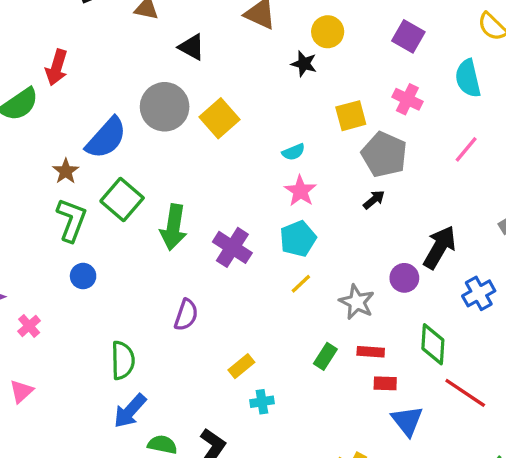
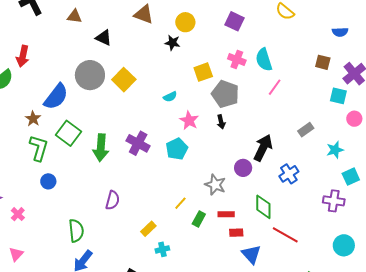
cyan semicircle: (468, 78) -> (264, 60), moved
pink star: (300, 191) -> (189, 120), moved
black arrow: (374, 200) -> (221, 122), turned 120
purple cross: (232, 247) -> (138, 143), moved
yellow line: (301, 284) -> (180, 203), moved

